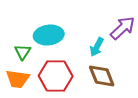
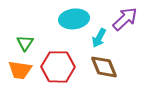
cyan ellipse: (49, 35) -> (74, 19), moved

